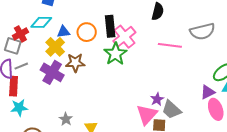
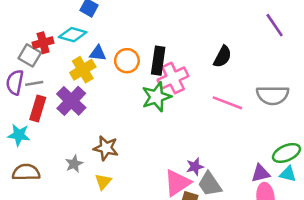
brown star: (75, 63) -> (106, 148), moved
red rectangle: (14, 86) -> (38, 109), moved

